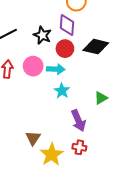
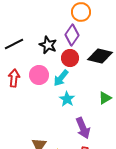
purple diamond: (67, 25) -> (72, 35), turned 30
cyan arrow: (56, 69) -> (61, 78), turned 126
green triangle: (101, 98) -> (105, 98), moved

